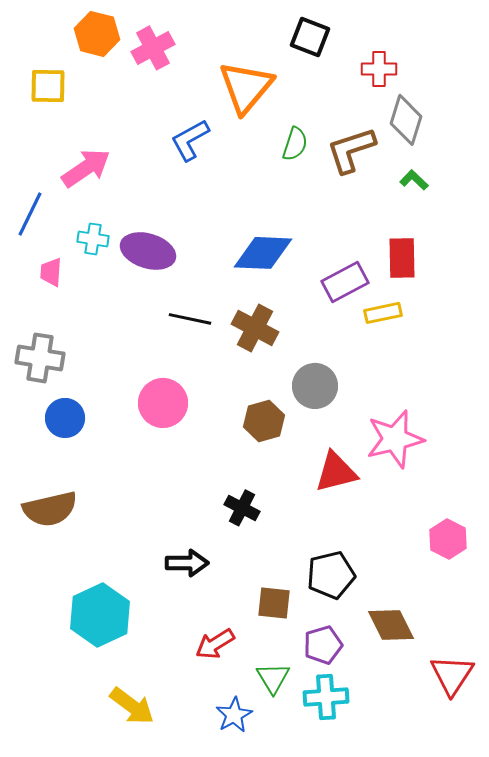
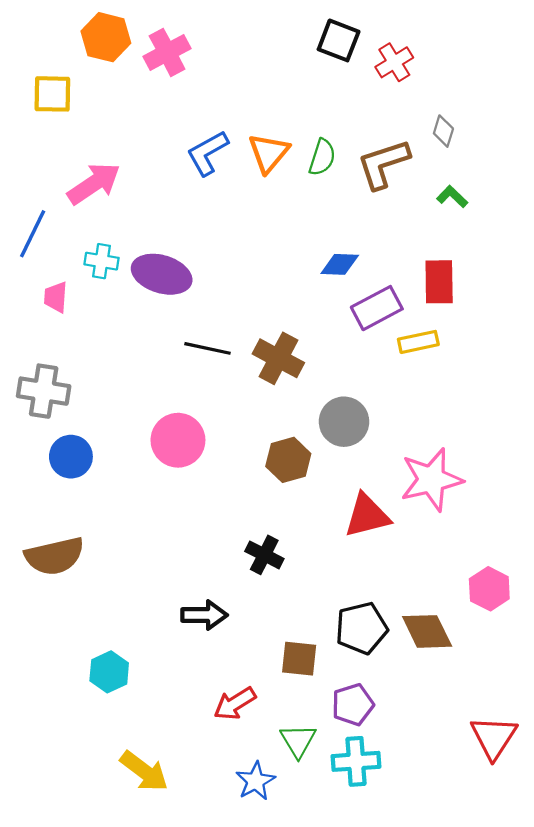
red cross: (379, 69) -> (394, 62), moved, turned -32
orange triangle: (246, 87) -> (269, 153), moved, size x0.7
gray diamond: (406, 120) -> (443, 131), size x0.6
blue diamond: (263, 253) -> (340, 264), moved, size x0.6
cyan hexagon: (100, 615) -> (109, 672), size x0.6
brown diamond: (391, 625) -> (427, 631), moved

